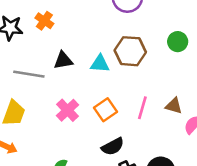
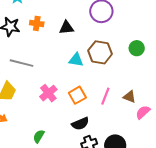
orange cross: (44, 21) -> (37, 23), turned -32
black triangle: (63, 60) -> (66, 28), moved

